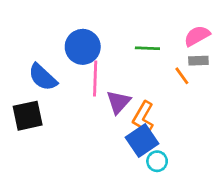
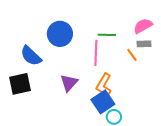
pink line: (95, 79) -> (96, 53), moved
purple triangle: (118, 102) -> (69, 83), moved

